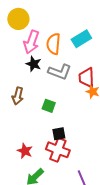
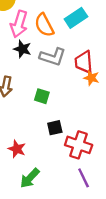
orange semicircle: (54, 44) -> (44, 25), turned -30
red cross: (58, 150) -> (79, 145), moved

